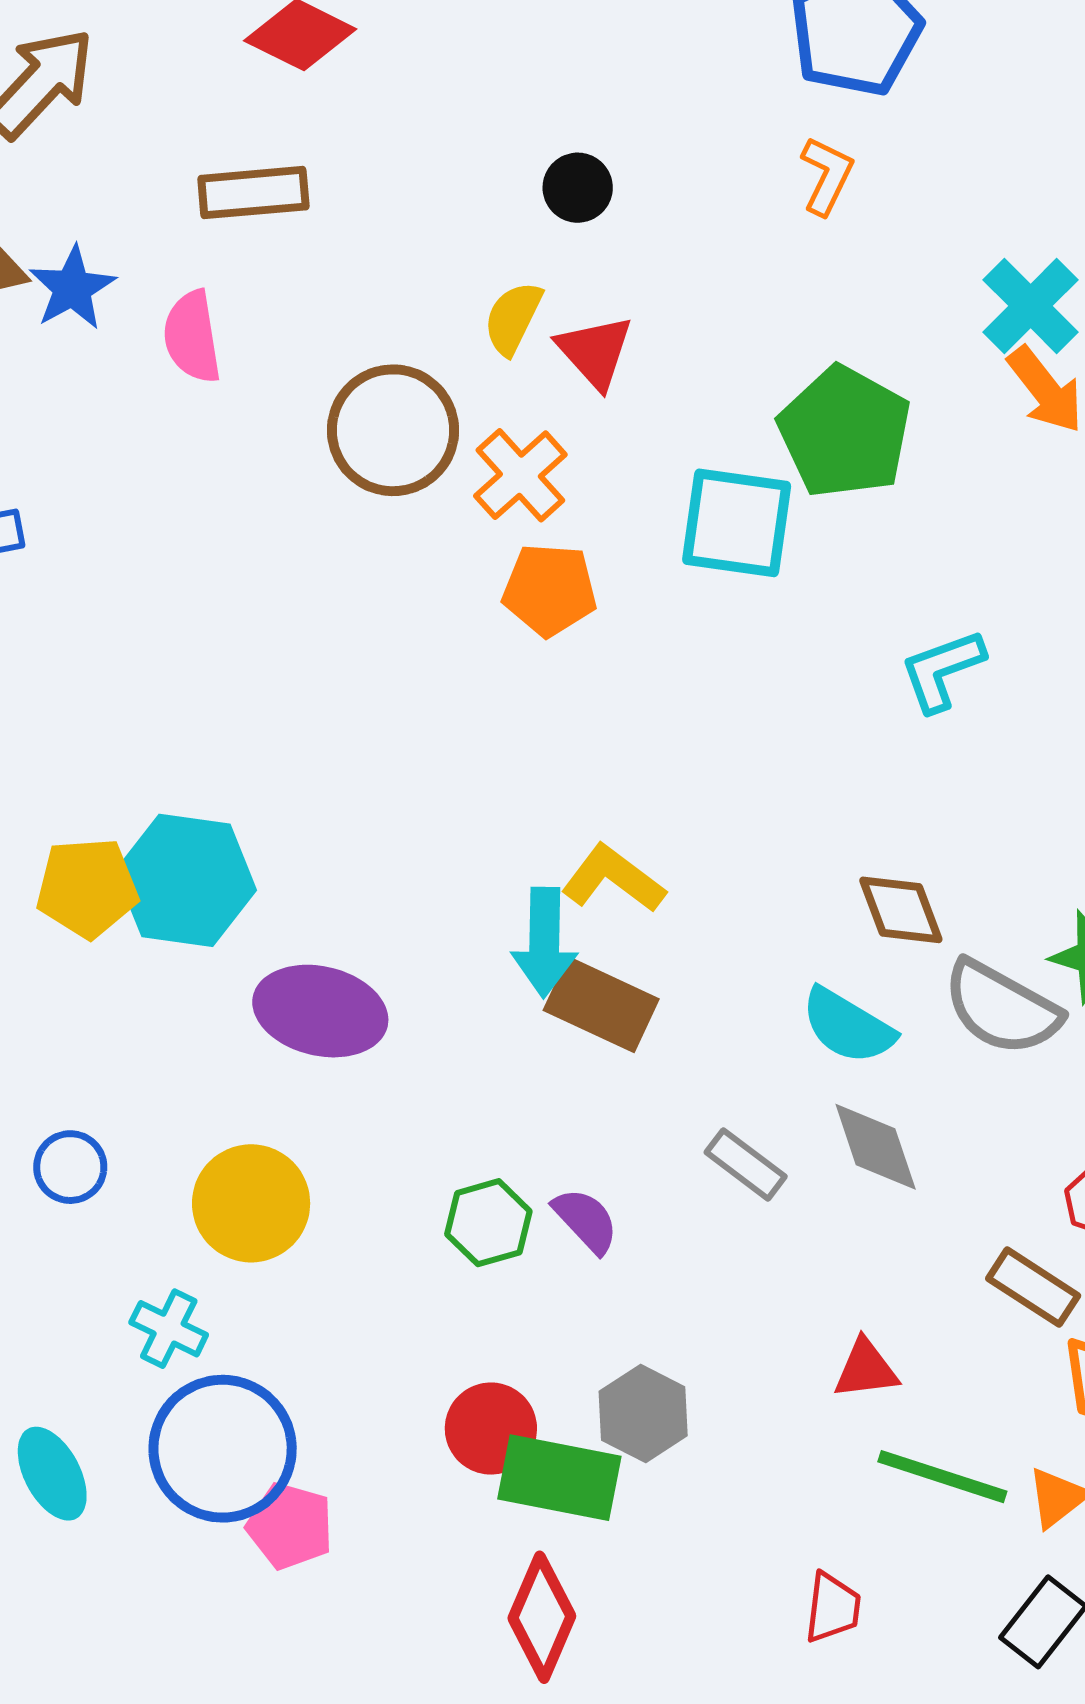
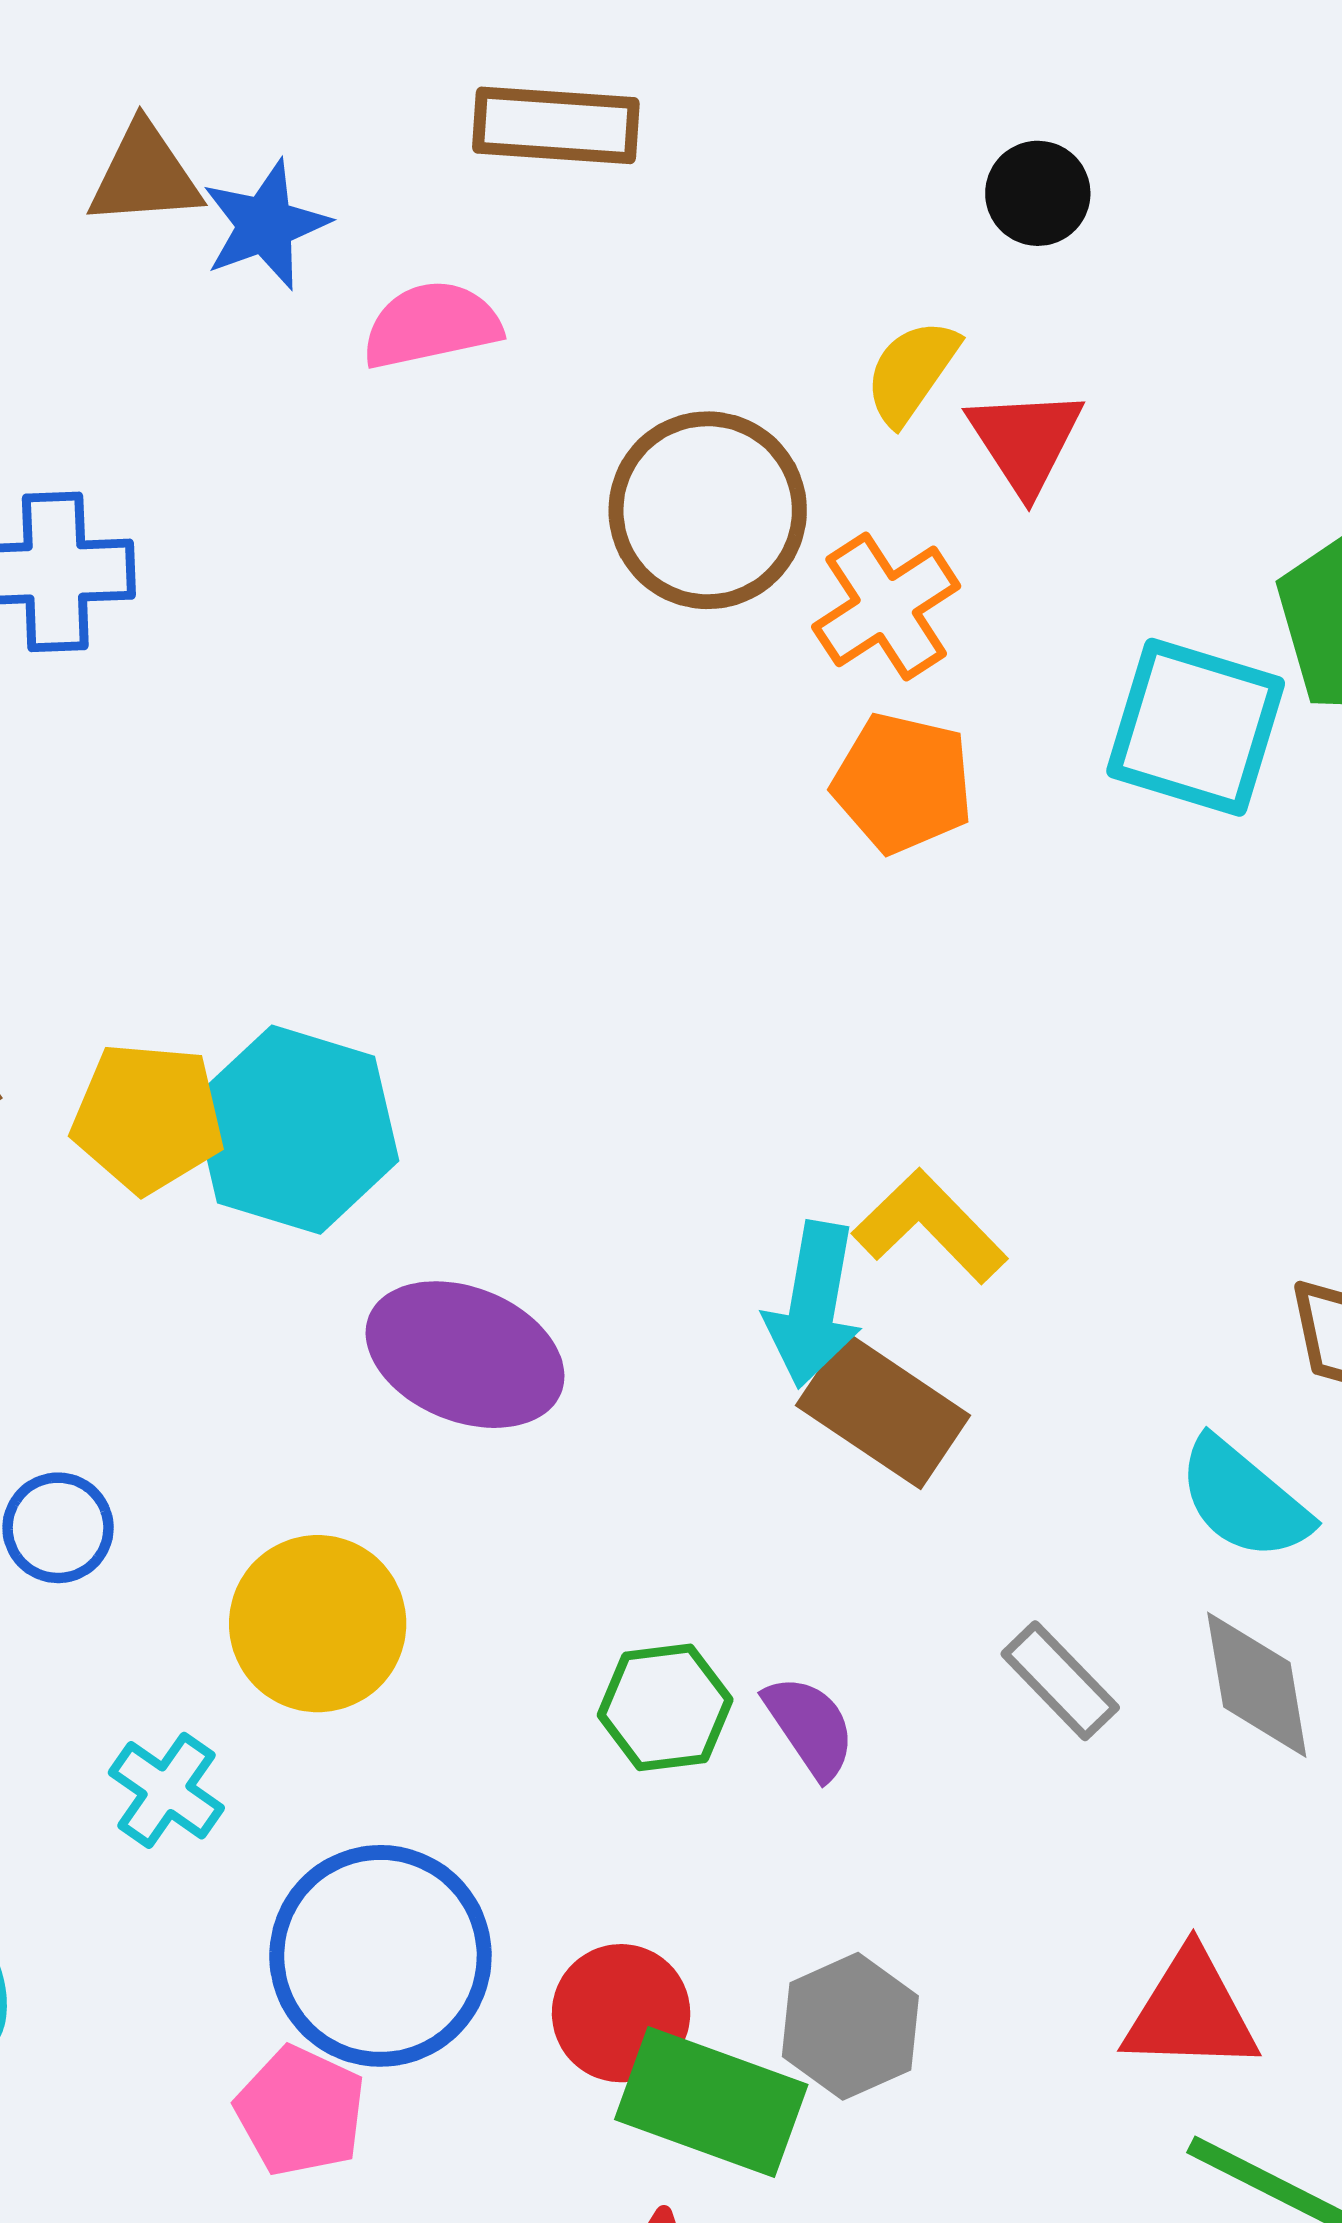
pink semicircle: (192, 337) -> (432, 325), turned 78
red triangle: (866, 1369) -> (1191, 2012), size x1.4
blue circle: (223, 1449) -> (380, 1956), moved

